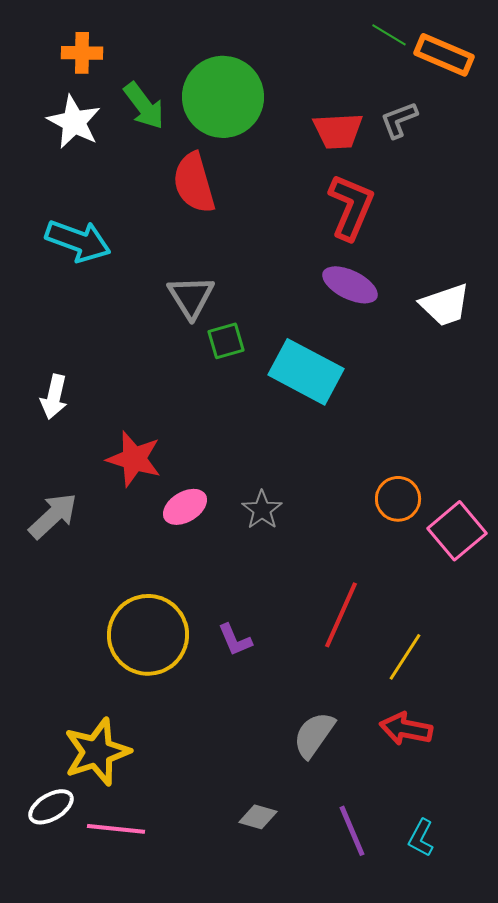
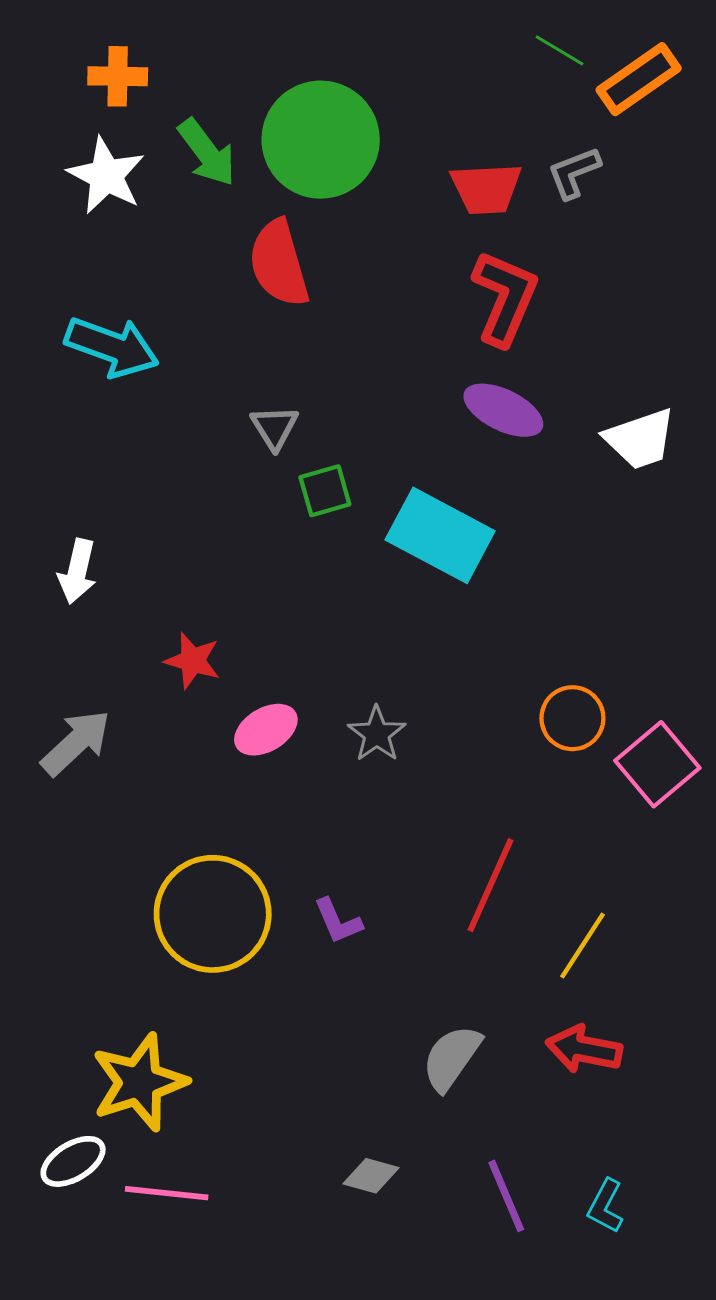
orange rectangle: (444, 55) -> (639, 79), turned -58
gray triangle: (191, 297) -> (275, 427), size x0.7
red star: (134, 459) -> (192, 661), size x0.7

